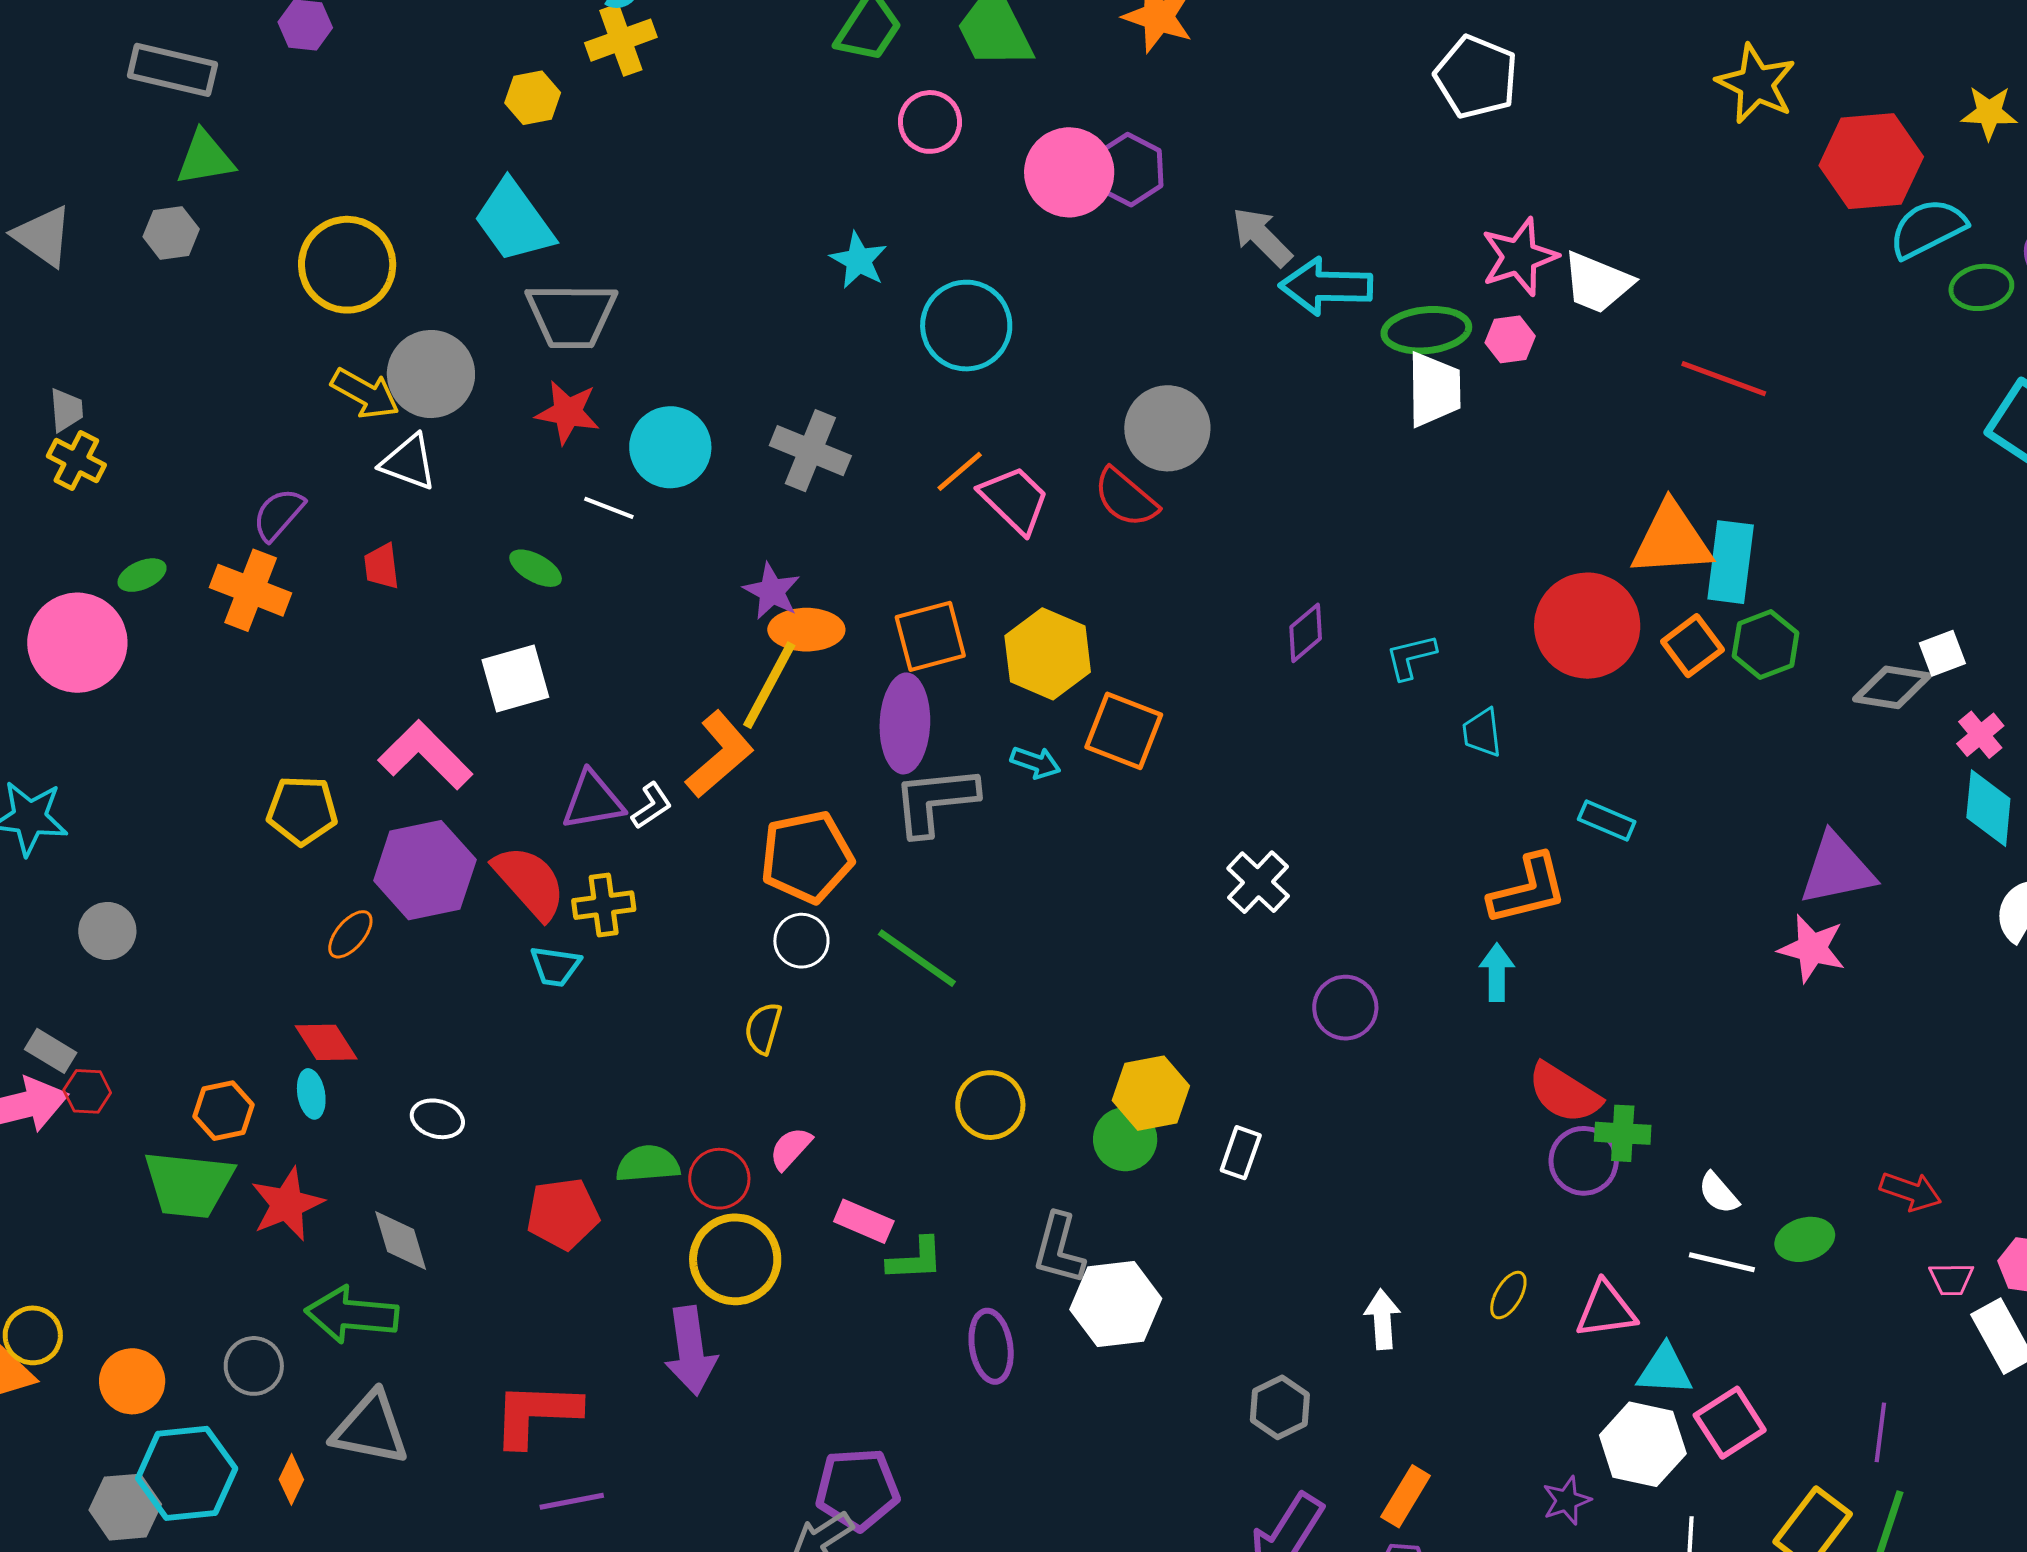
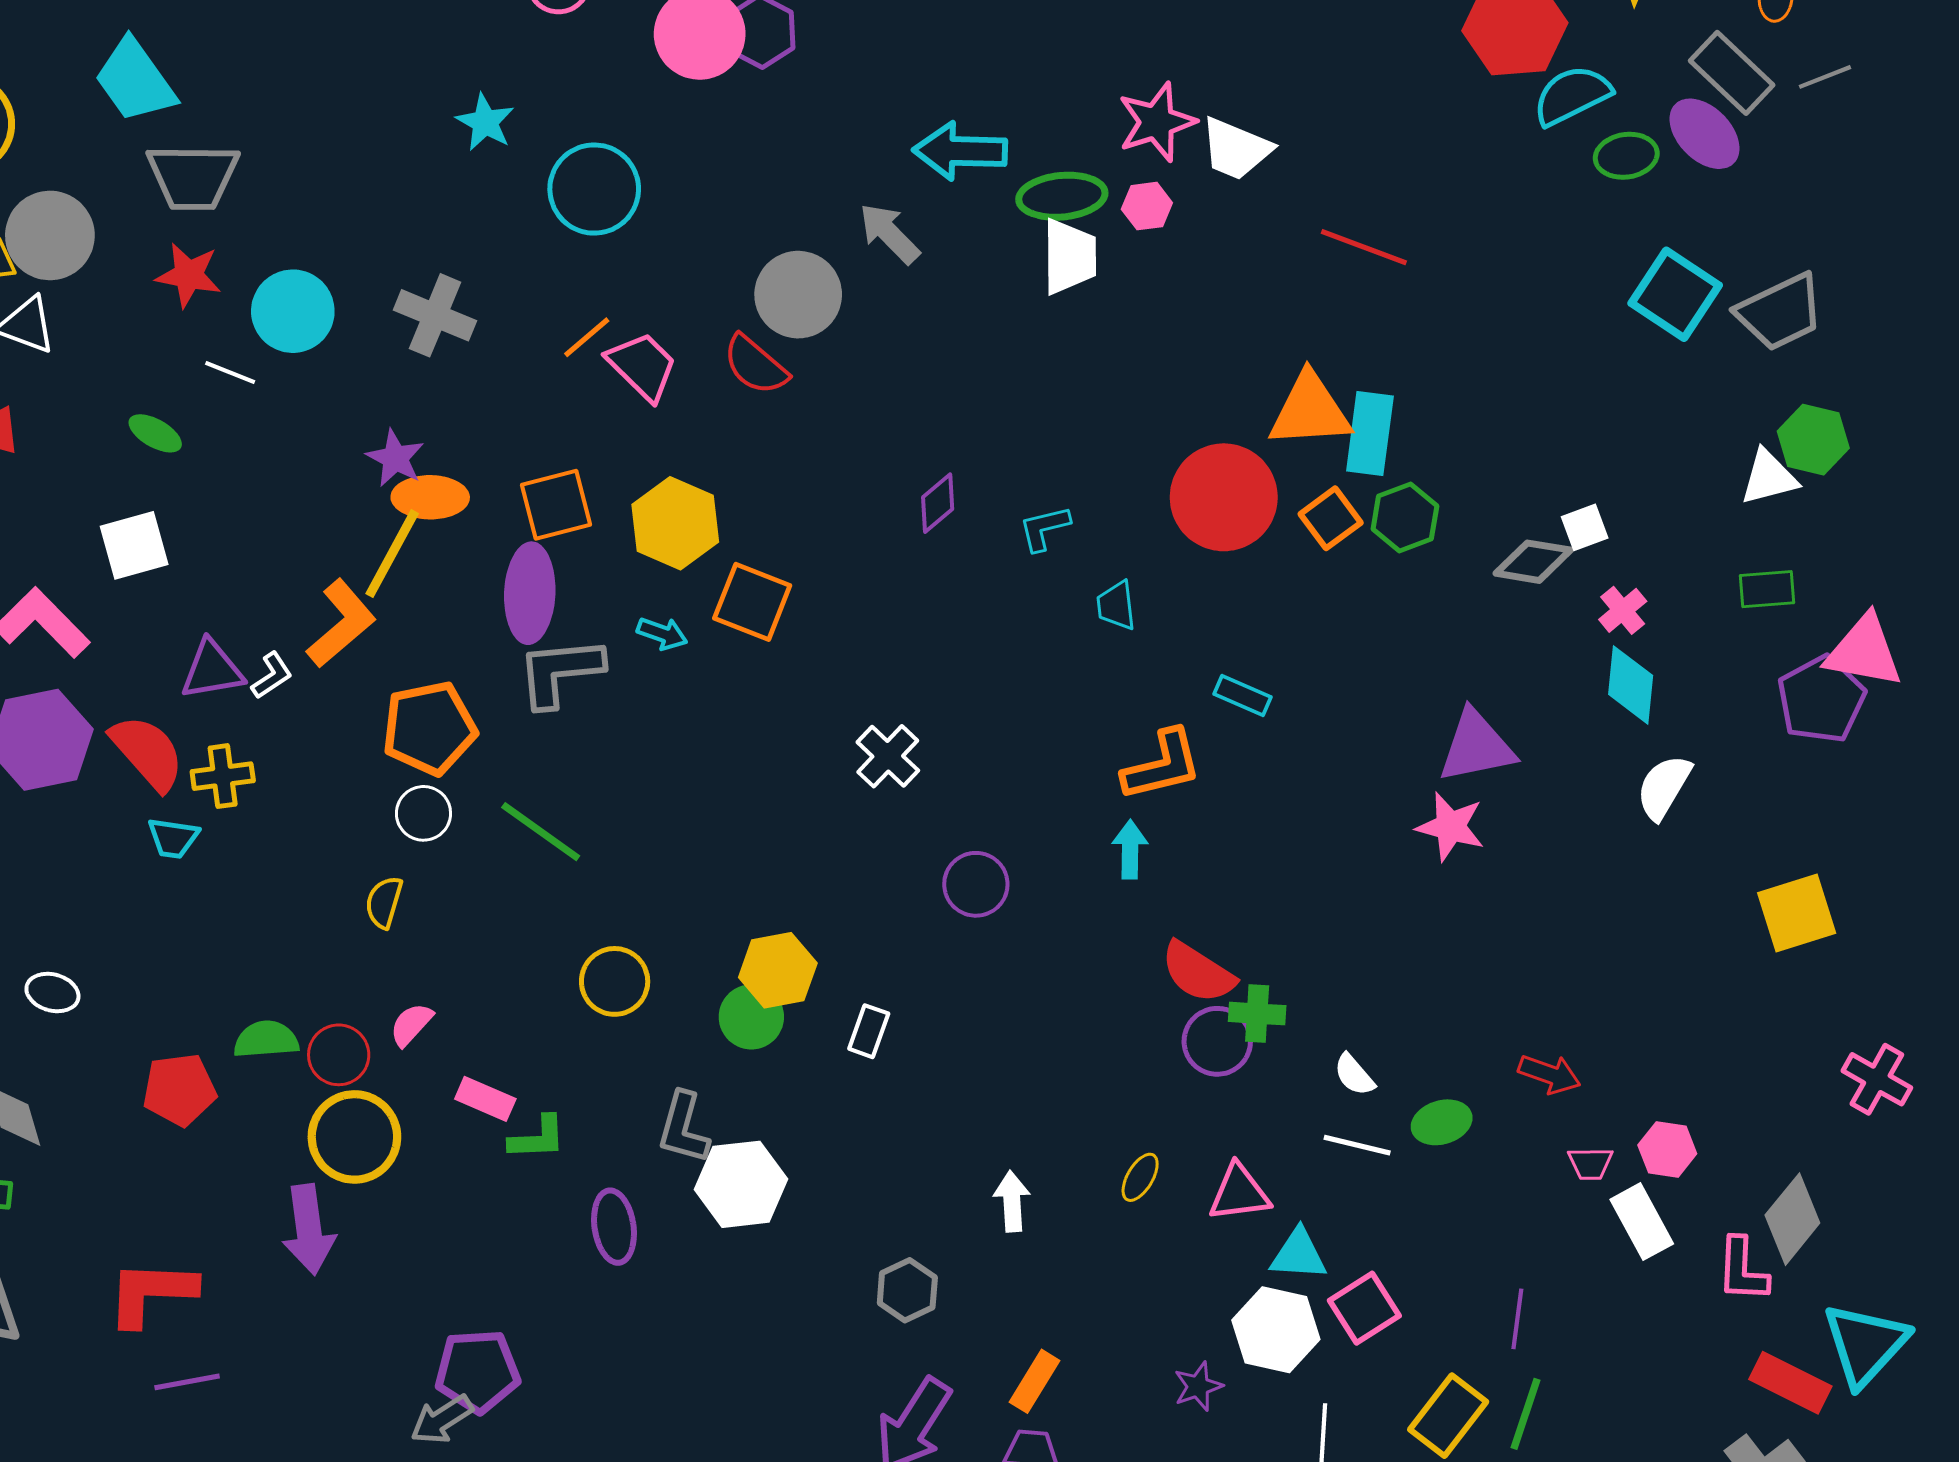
gray arrow: (1262, 237) -> (889, 233), moved

